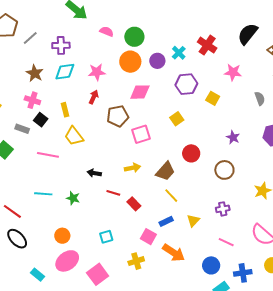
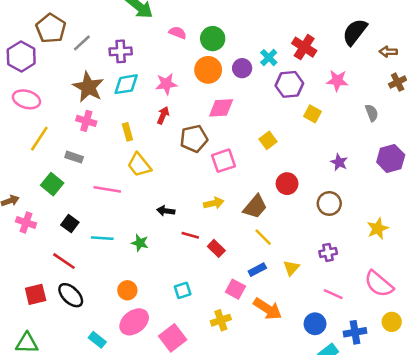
brown star: (35, 73) -> (88, 87), size x1.4
purple hexagon: (186, 84) -> (289, 84), moved
black square: (41, 120) -> (70, 224), moved

